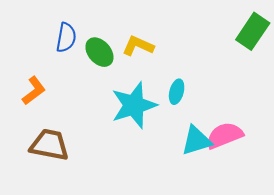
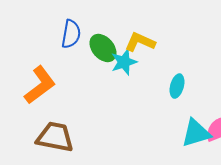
orange L-shape: (34, 91) -> (40, 85), size x1.4
cyan star: (134, 105) -> (124, 62), moved, size x0.6

